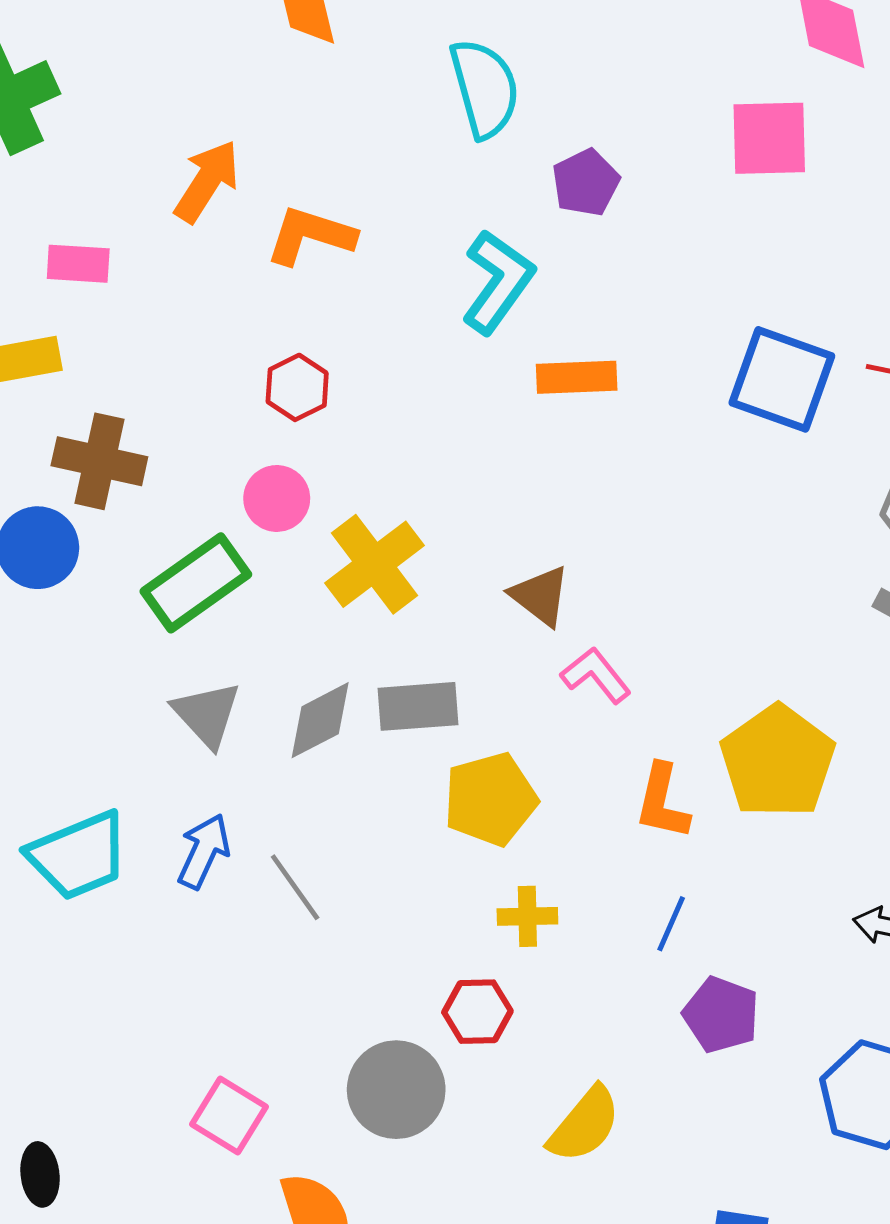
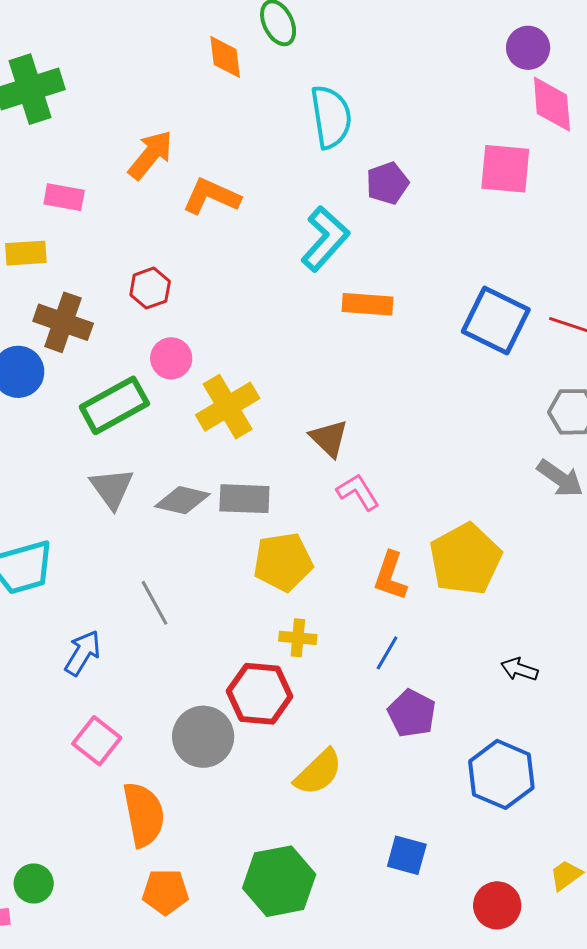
red hexagon: (297, 387) -> (150, 288), moved
gray diamond: (320, 720) -> (182, 500), turned 34
blue arrow: (204, 851) -> (83, 653), moved
red hexagon: (477, 1012) -> (260, 694), size x1.5

